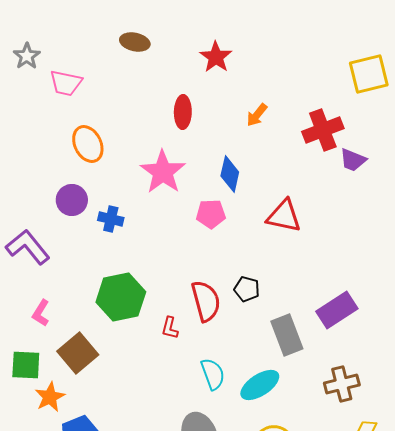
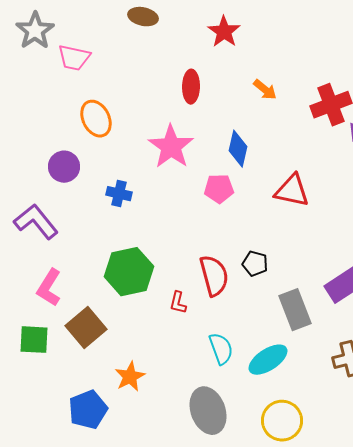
gray star: (27, 56) -> (35, 31), size x1.4
orange arrow: (257, 115) -> (265, 90), turned -90
purple circle: (72, 200) -> (64, 167), moved
pink L-shape: (41, 313) -> (49, 288), size x1.4
orange star: (50, 397) -> (130, 377), moved

